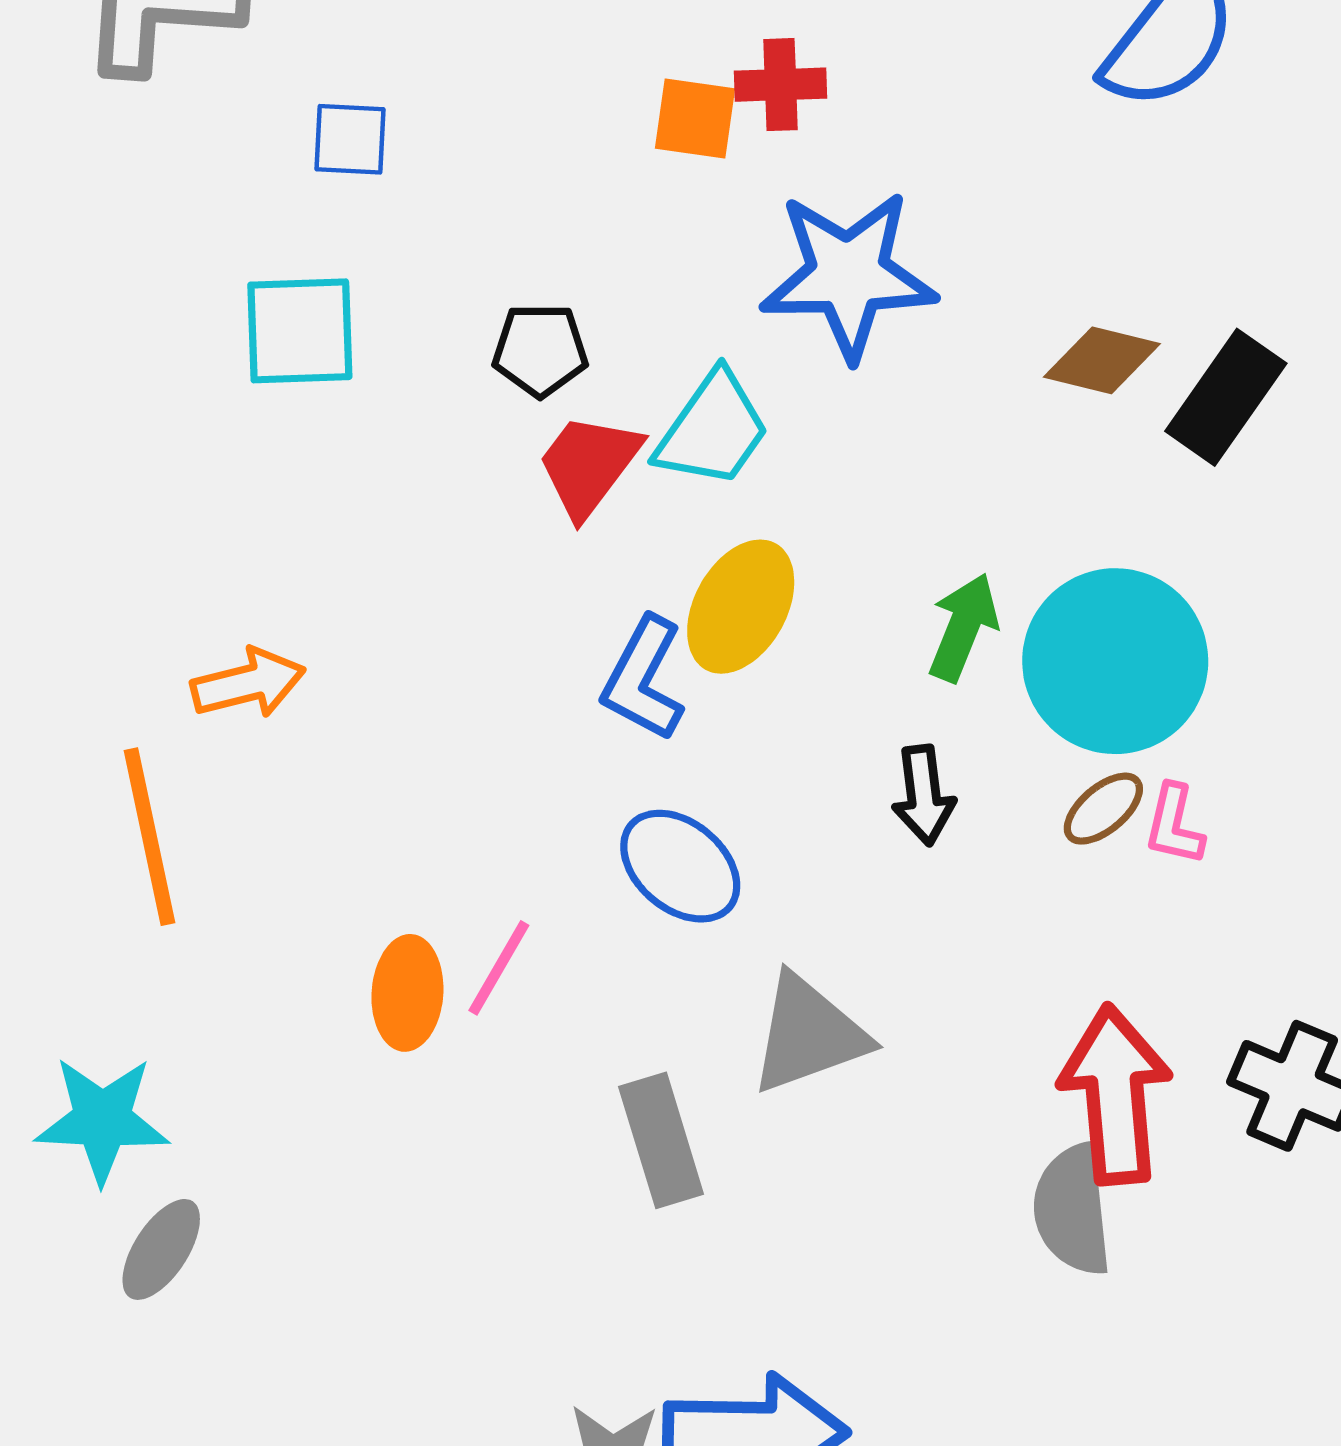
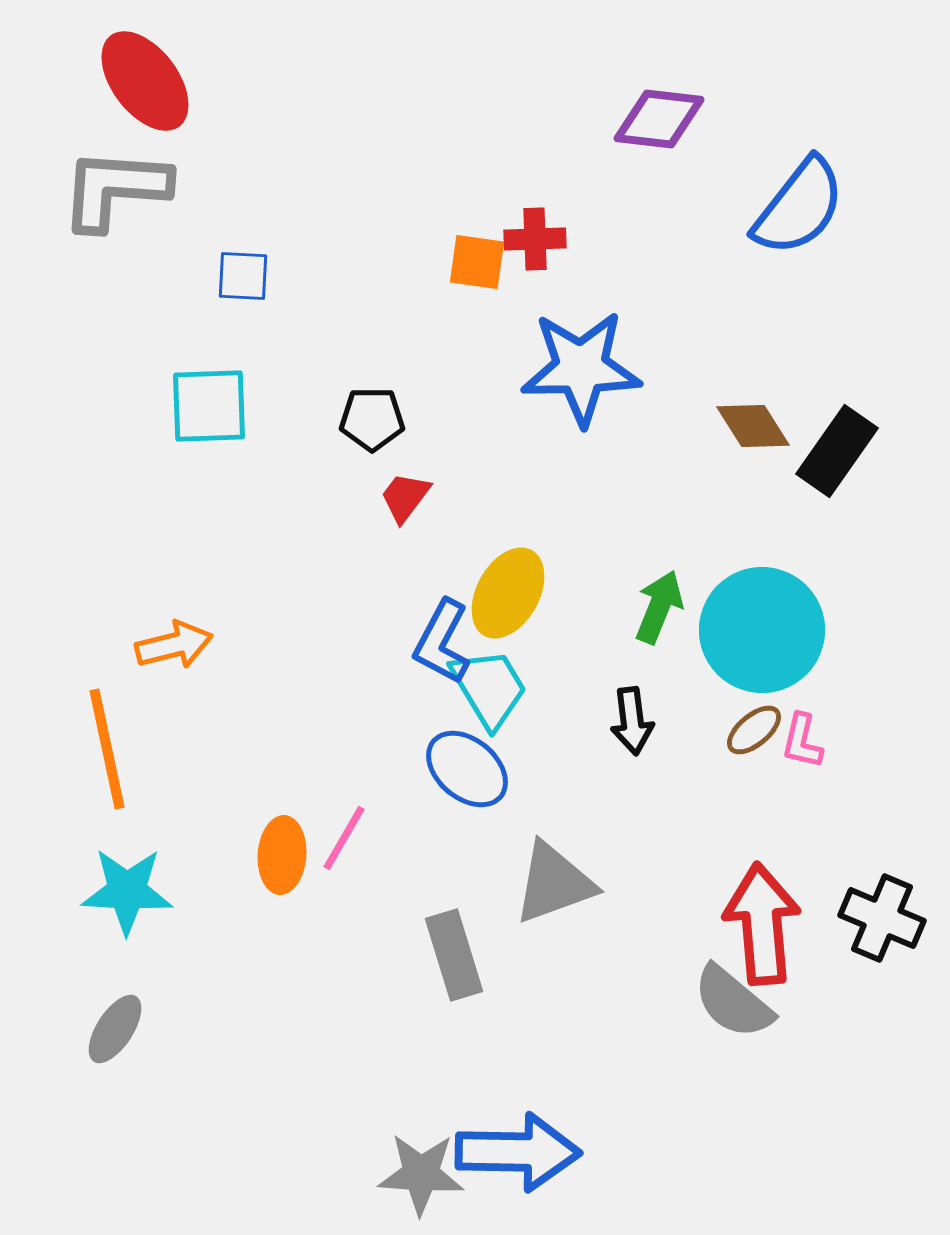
brown diamond: (1102, 360) -> (753, 426), turned 44
cyan trapezoid: (713, 430) -> (489, 688), moved, turned -66
red trapezoid: (589, 465) -> (405, 497), size x0.7
cyan star: (102, 1120) -> (127, 891), moved
gray semicircle: (1072, 1210) -> (733, 1002), turned -44

